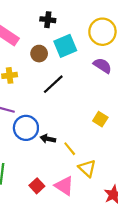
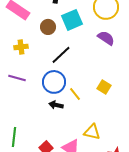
blue circle: (26, 128) -> (54, 82), moved
yellow line: (70, 149) -> (75, 94), moved
yellow triangle: (87, 168) -> (92, 132), turned -30

